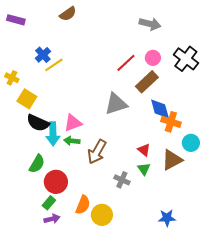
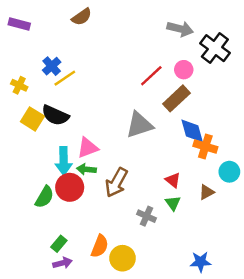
black cross: (186, 59) -> (215, 48), moved
yellow cross: (12, 78) -> (19, 85), moved
black semicircle: (38, 123) -> (55, 115), moved
brown triangle: (172, 160) -> (207, 192), size x0.6
red circle: (56, 182) -> (70, 187), moved

